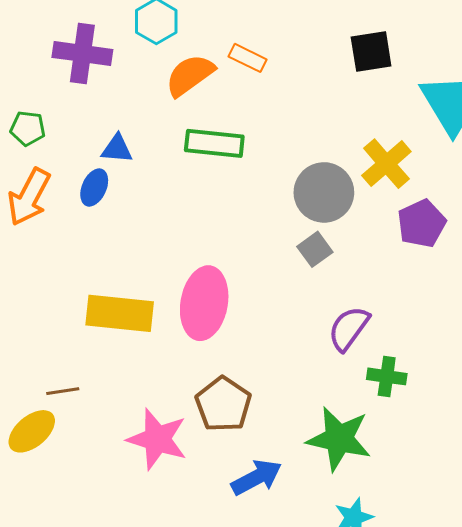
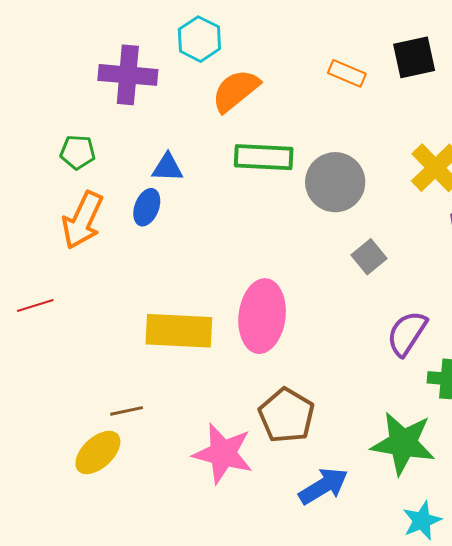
orange rectangle: (248, 58) -> (347, 73), moved
gray circle: (324, 192) -> (335, 182), moved

